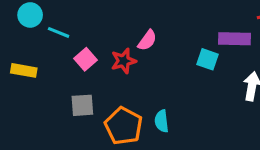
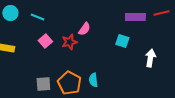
cyan line: (59, 32) -> (37, 17), moved
purple rectangle: (234, 39) -> (135, 17), moved
gray square: (82, 105) -> (43, 84), moved

